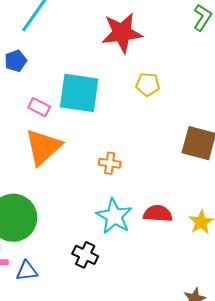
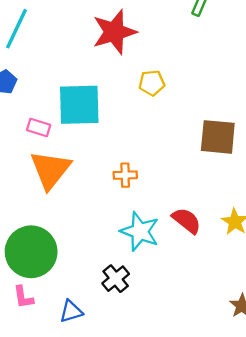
red semicircle: (158, 214) -> (187, 221), turned 44
black cross: (85, 255) -> (116, 279), turned 35
blue triangle: (27, 271) -> (71, 311), moved

